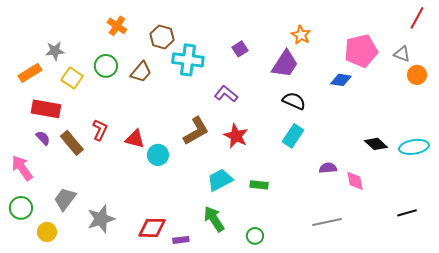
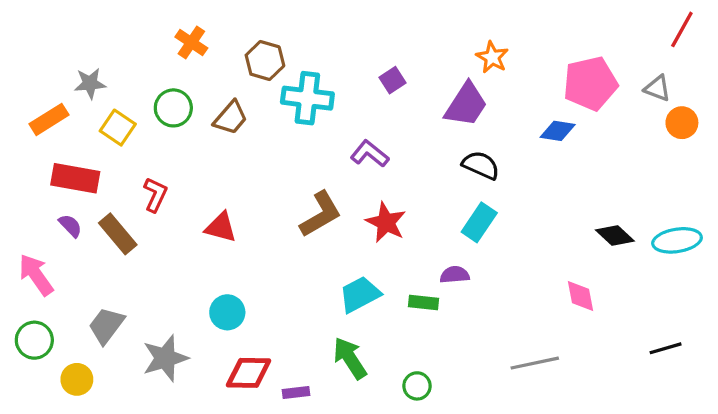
red L-shape: (100, 130) -> (155, 195), moved
cyan circle: (158, 155) -> (227, 312), moved
purple semicircle: (328, 168) -> (455, 275), moved

